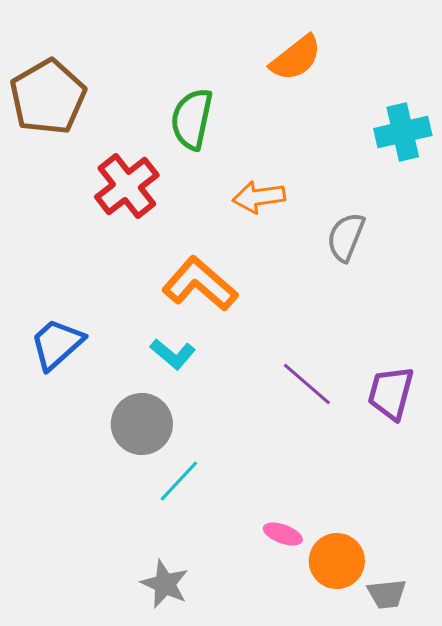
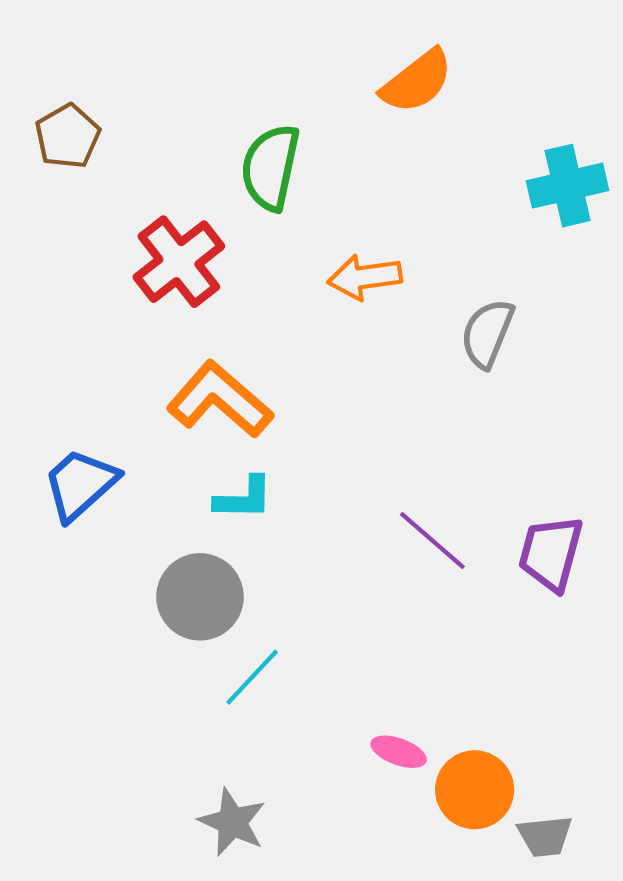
brown pentagon: (48, 97) -> (68, 136), size x0.6
orange L-shape: (200, 284) -> (220, 400), moved
cyan L-shape: (173, 354) -> (244, 498), turned -39

